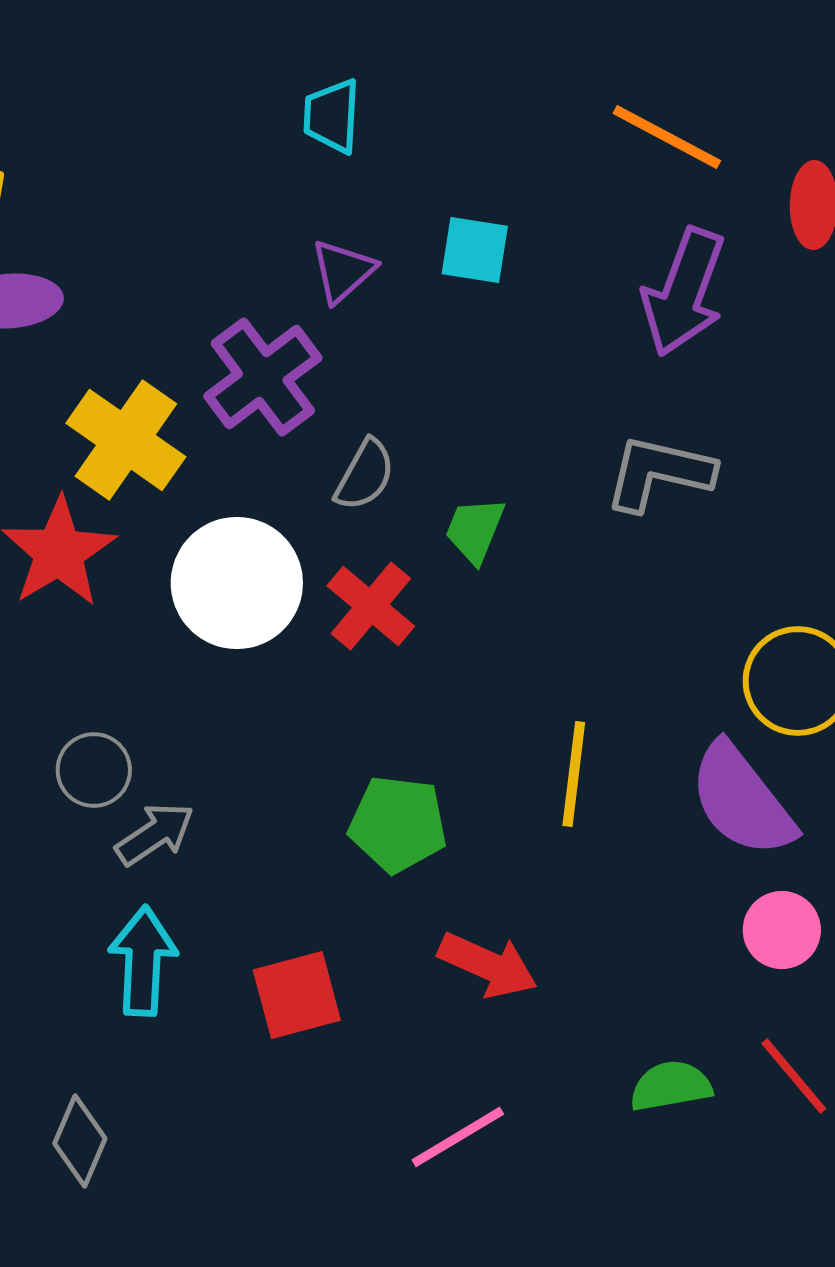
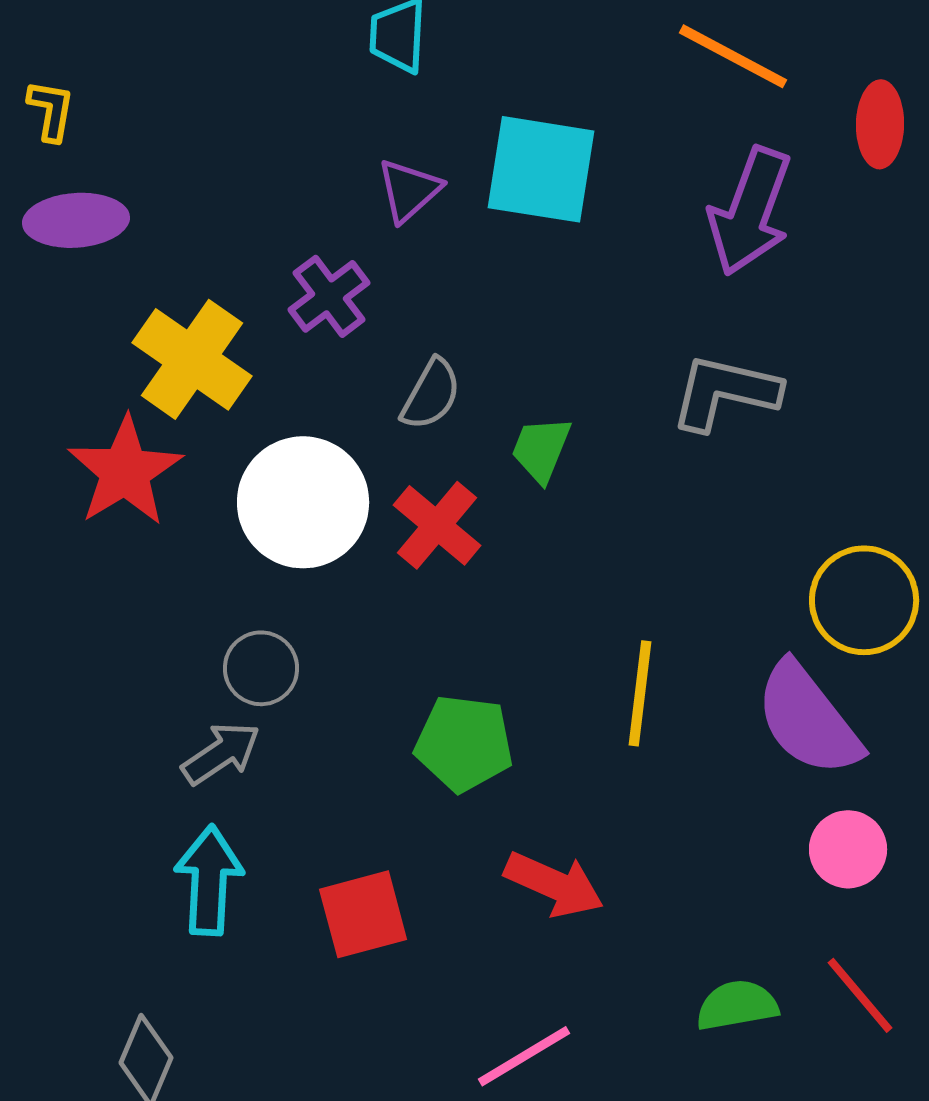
cyan square: (475, 250) -> (541, 169), size x1.6
purple cross: (263, 377) -> (329, 296), size x0.7
gray circle: (94, 770) -> (261, 668), moved

